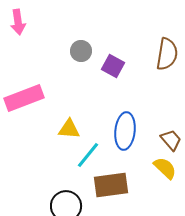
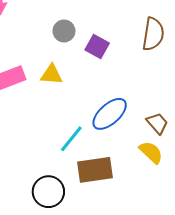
yellow triangle: (69, 129) -> (52, 75), moved
blue ellipse: (125, 131) -> (110, 114), turned 42

